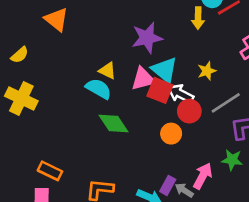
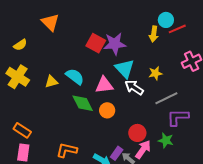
yellow triangle: (107, 71) -> (51, 82), moved, turned -48
pink triangle: (143, 79) -> (104, 85), moved
red square: (160, 90) -> (96, 43), moved
red circle: (189, 111) -> (137, 133), moved
orange circle: (171, 134) -> (107, 110), moved
orange rectangle: (50, 171) -> (22, 130), moved

